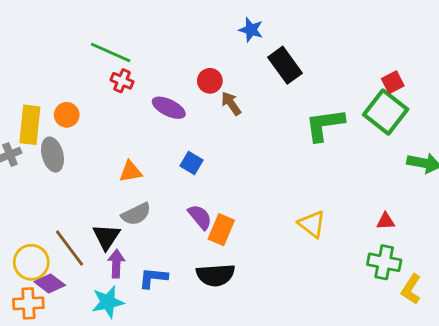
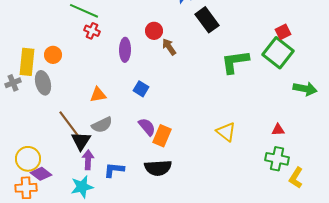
purple ellipse: (169, 108) -> (125, 50), turned 65
brown line: (70, 248) -> (69, 124), moved

